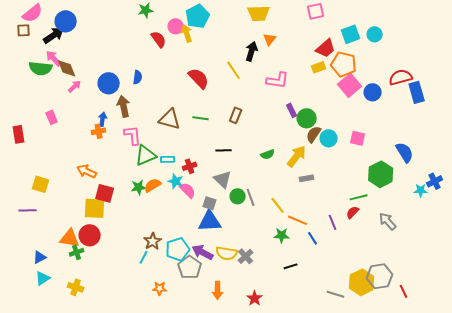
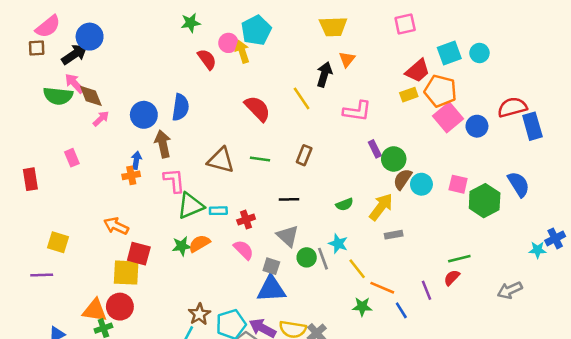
blue semicircle: (138, 77) -> (180, 107), size x1.5
blue semicircle: (405, 152) -> (519, 184), moved
green hexagon: (381, 174) -> (485, 201), moved
cyan star: (176, 181) -> (338, 244), moved
gray arrow: (388, 221) -> (510, 290), moved, turned -72

